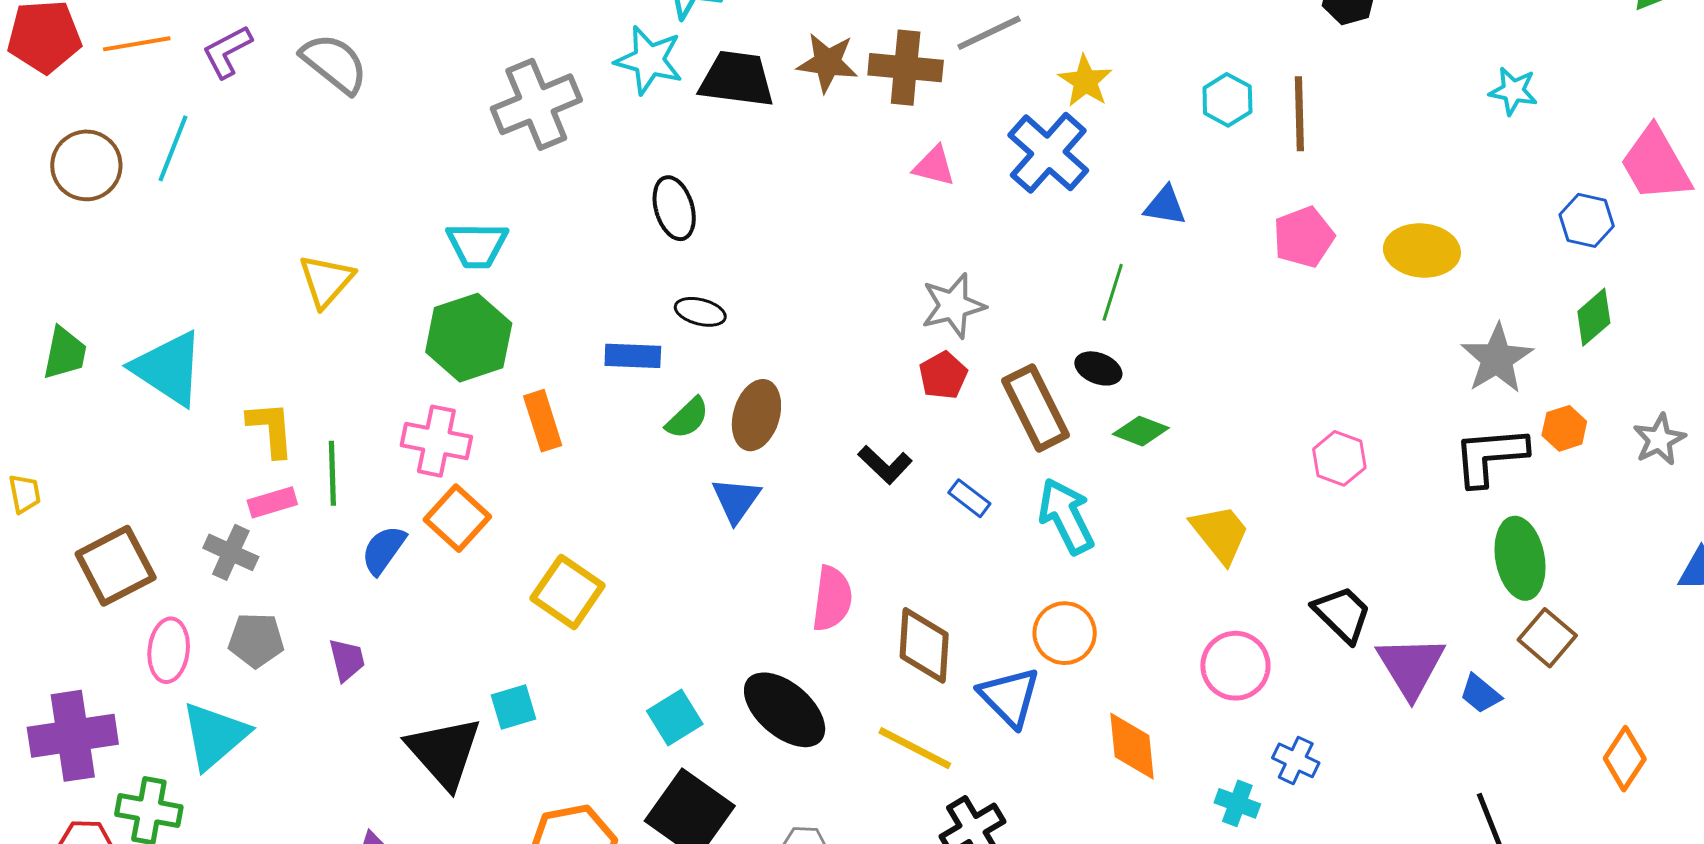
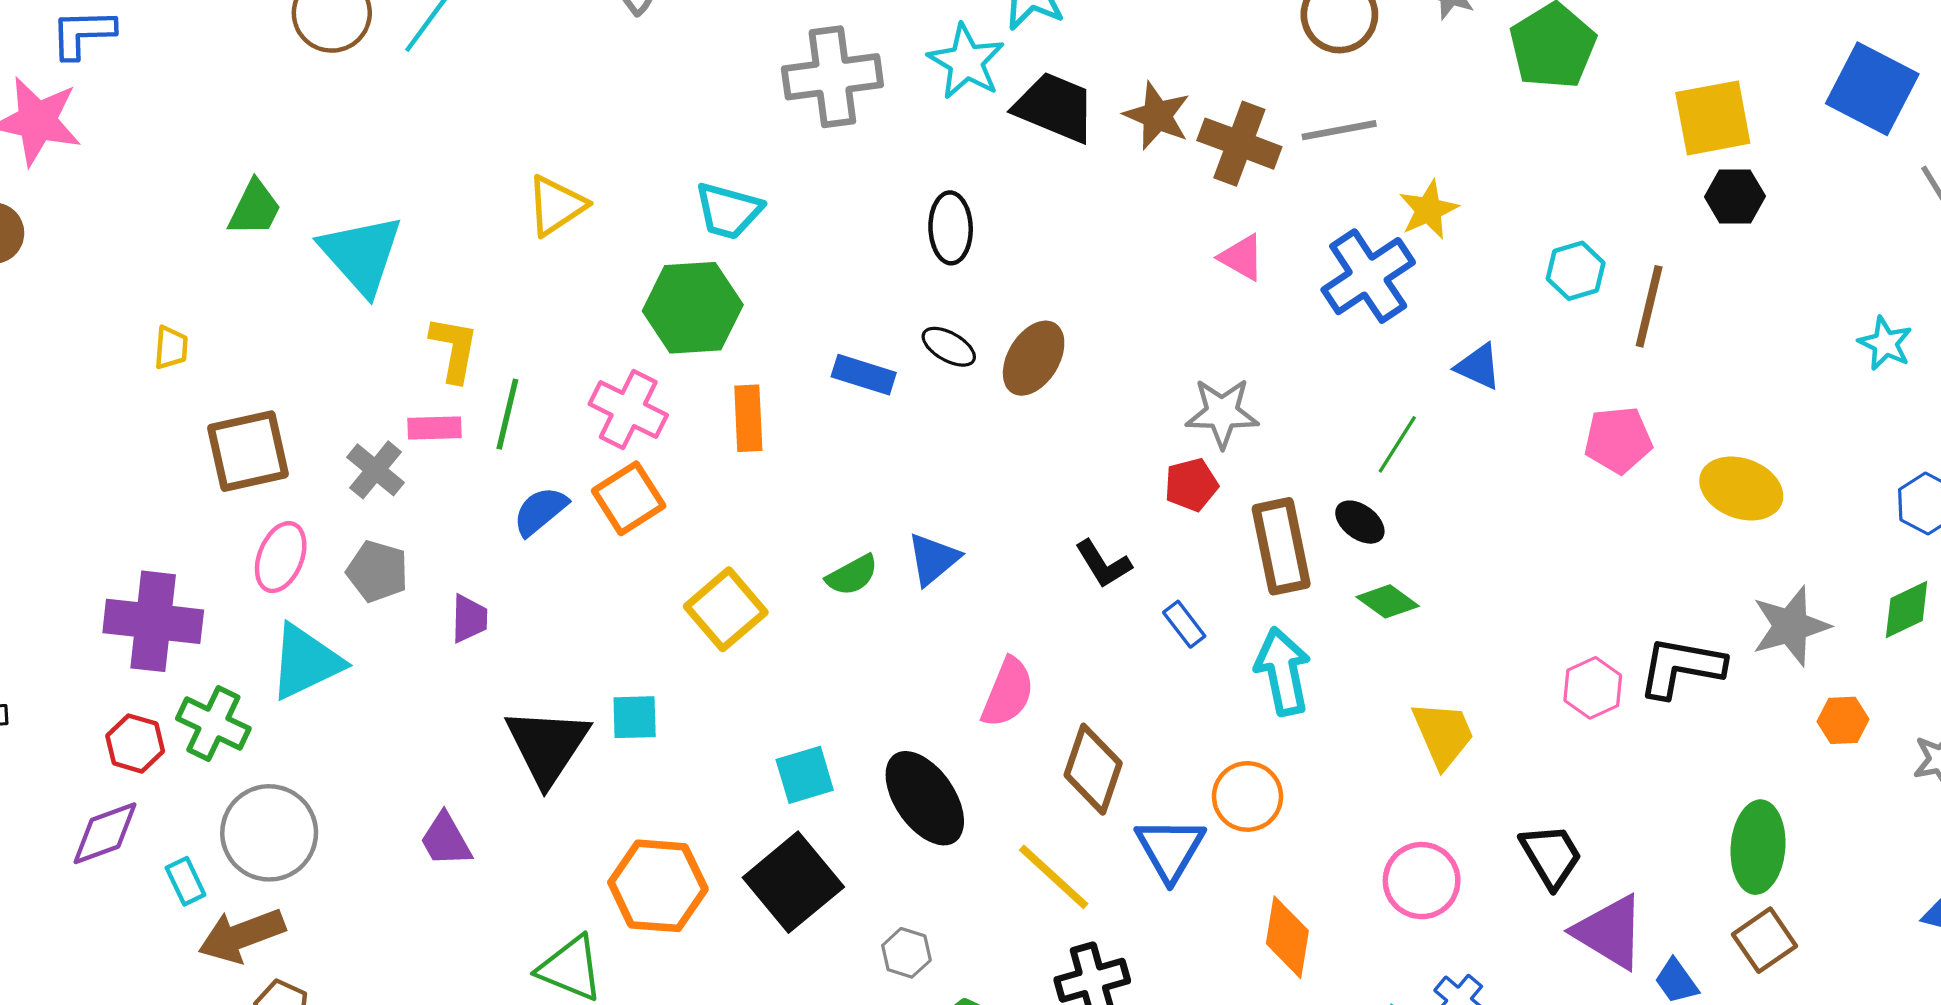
brown ellipse: (756, 415) -> (1034, 358), moved
green semicircle: (687, 418) -> (852, 575), moved
black L-shape: (1490, 456) -> (1681, 667), moved
purple triangle: (1411, 667) -> (1610, 932), turned -42

